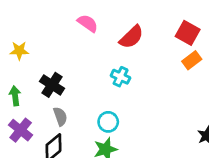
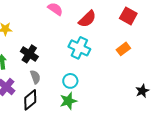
orange rectangle: (192, 60) -> (123, 49), moved
cyan cross: (121, 77) -> (79, 48), size x1.5

